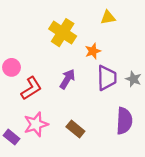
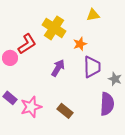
gray star: (133, 79) -> (115, 79), moved
red L-shape: (31, 88) -> (27, 44), moved
purple rectangle: (12, 137) -> (10, 98), moved

